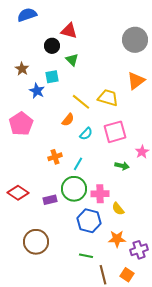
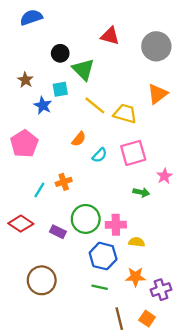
red triangle: (69, 31) -> (110, 36), moved
green triangle: (72, 60) -> (83, 70), size x1.5
yellow line: (81, 102) -> (95, 105), moved
cyan line: (78, 164) -> (39, 190), moved
purple rectangle: (50, 200) -> (58, 232), turned 40
yellow semicircle: (118, 209) -> (137, 242), turned 136
green line: (86, 256) -> (100, 287), moved

